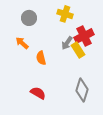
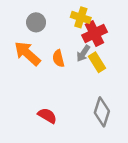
red cross: (84, 36) -> (94, 34), moved
orange arrow: (22, 43) -> (27, 53), size x1.6
orange semicircle: (41, 58) -> (58, 58), moved

